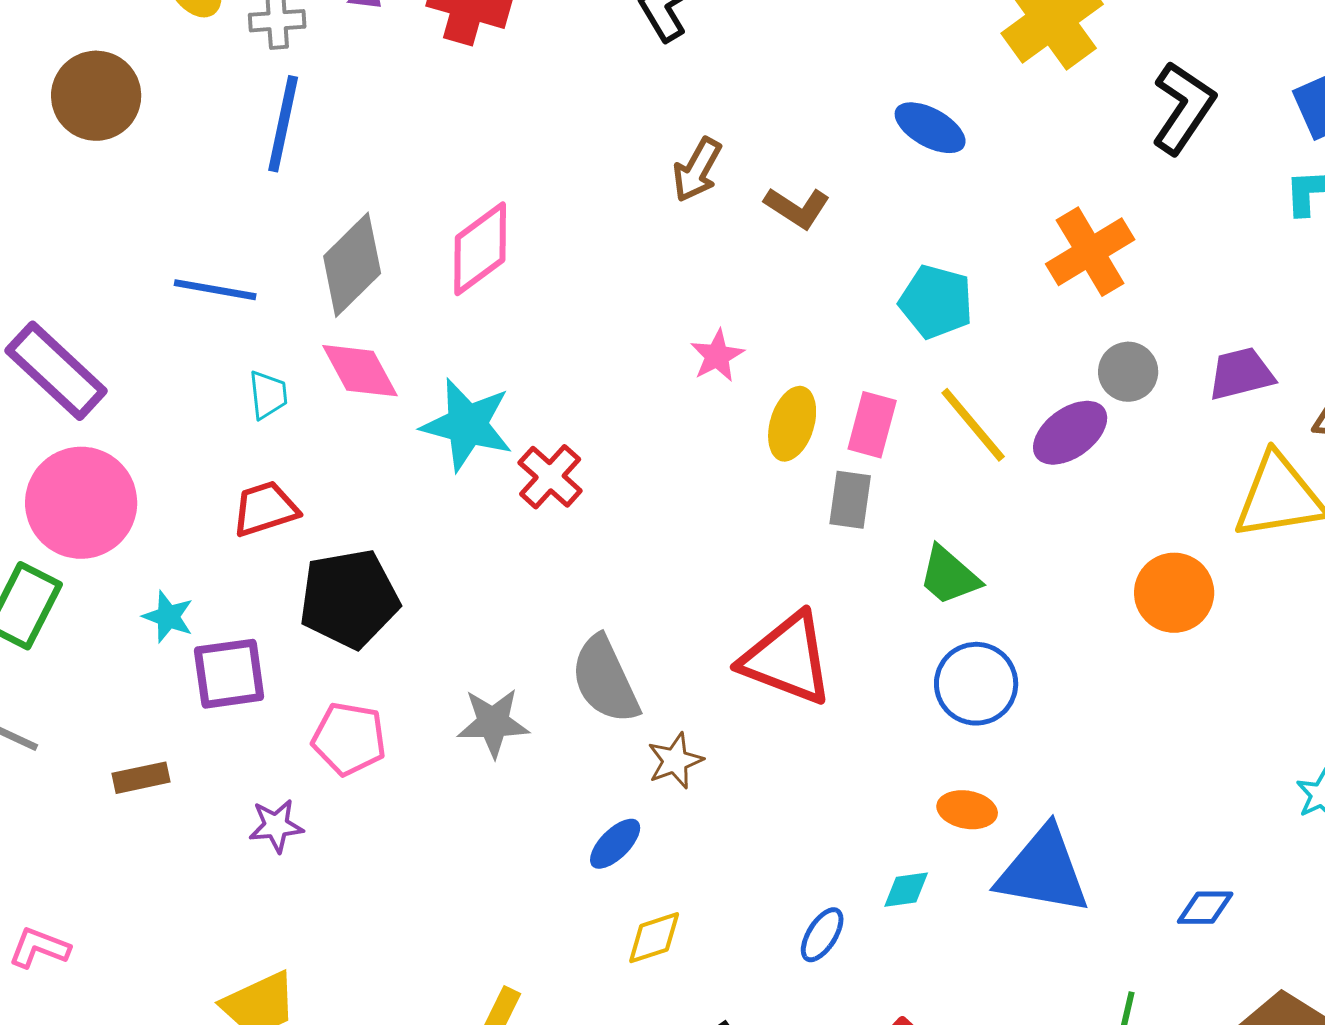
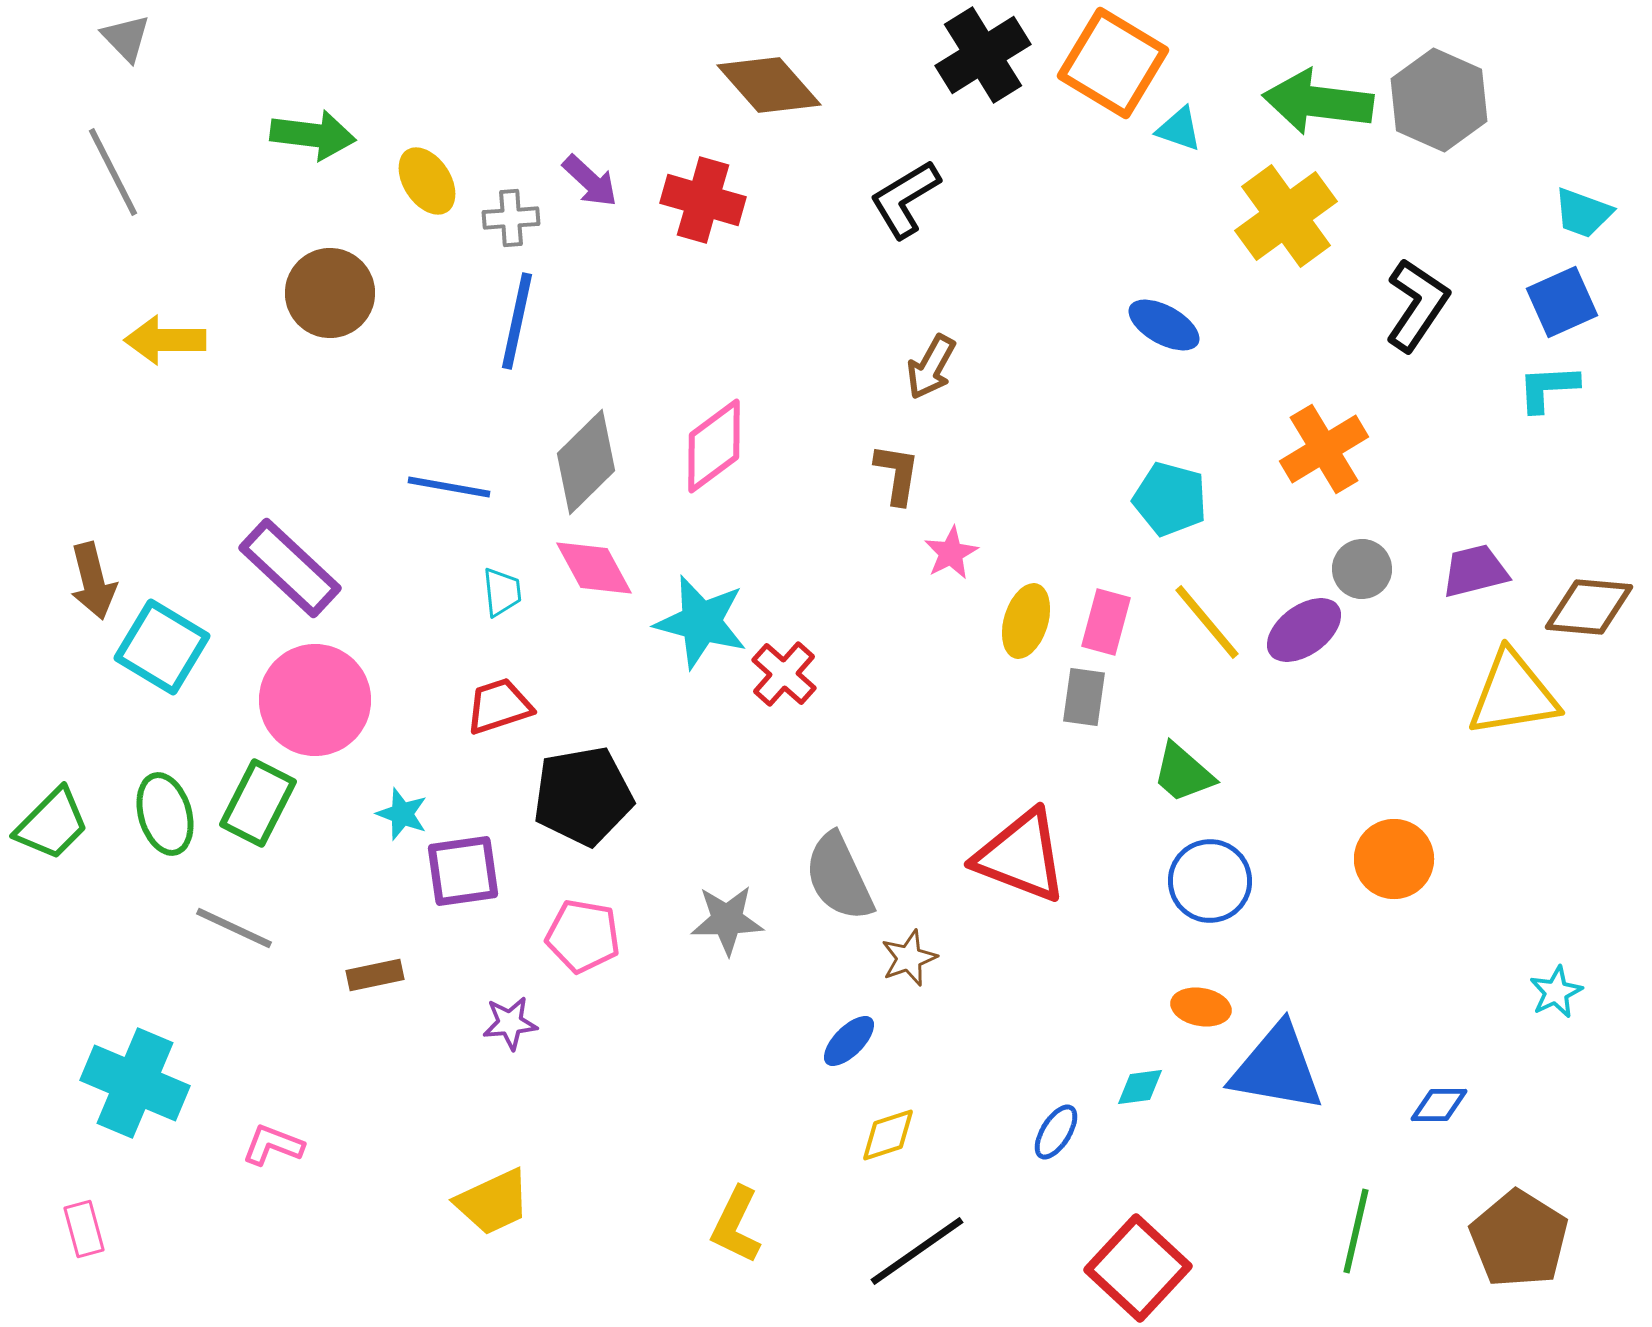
brown L-shape: (797, 208) -> (897, 474), moved, turned -114
orange circle: (1174, 593) -> (1394, 859), moved

